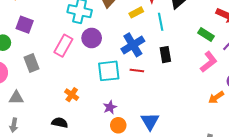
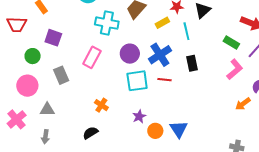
purple circle: (92, 38) -> (130, 54), moved
black semicircle: (60, 123) -> (90, 133), turned -42
orange circle: (118, 125) -> (155, 131), moved

